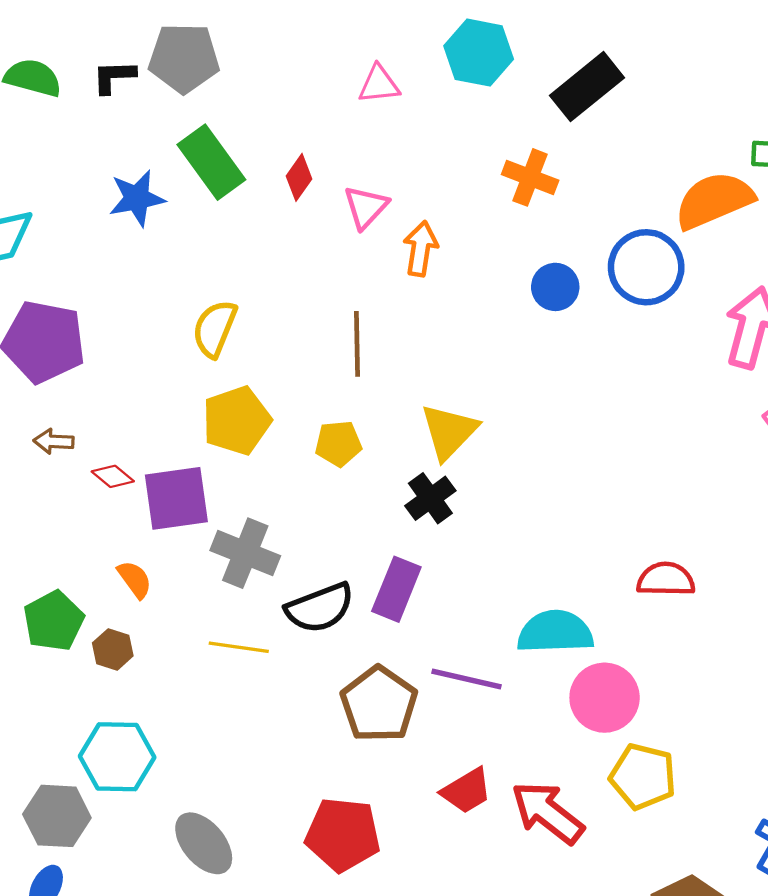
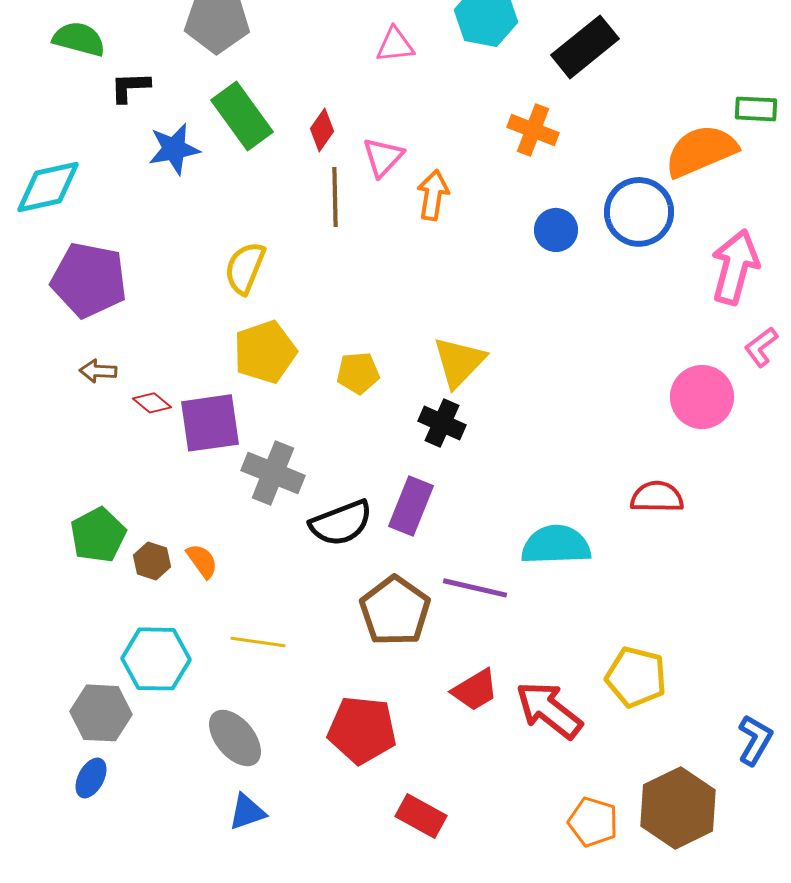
black L-shape: (114, 77) -> (130, 87), moved
brown line: (357, 344) -> (335, 197), moved
black cross: (430, 498) -> (442, 423), turned -30
orange semicircle: (135, 579) -> (202, 561), moved
yellow line: (239, 647) -> (258, 642), moved
pink circle: (605, 698) -> (702, 397), moved

